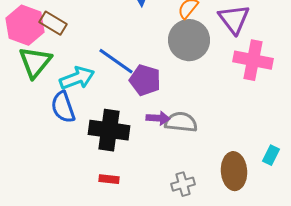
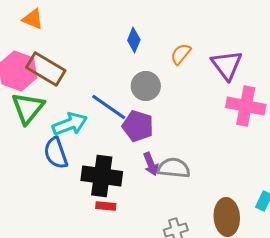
brown rectangle: (53, 23) -> (46, 69), size x1.4
gray circle: (189, 40) -> (146, 86), moved, size x0.7
purple arrow: (158, 118) -> (151, 164), turned 65
red rectangle: (109, 179) -> (106, 206), moved

